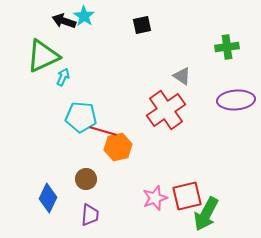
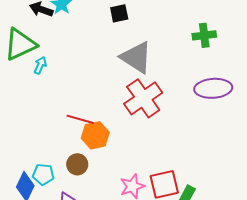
gray triangle: (182, 76) -> (136, 57), moved, size x1.8
cyan pentagon: (81, 117) -> (43, 174), moved, size x0.7
brown circle: (86, 179) -> (77, 164), moved

